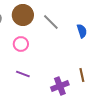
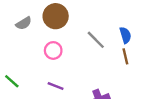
gray line: (51, 22) -> (96, 40), moved
brown line: (82, 75) -> (125, 56), moved

